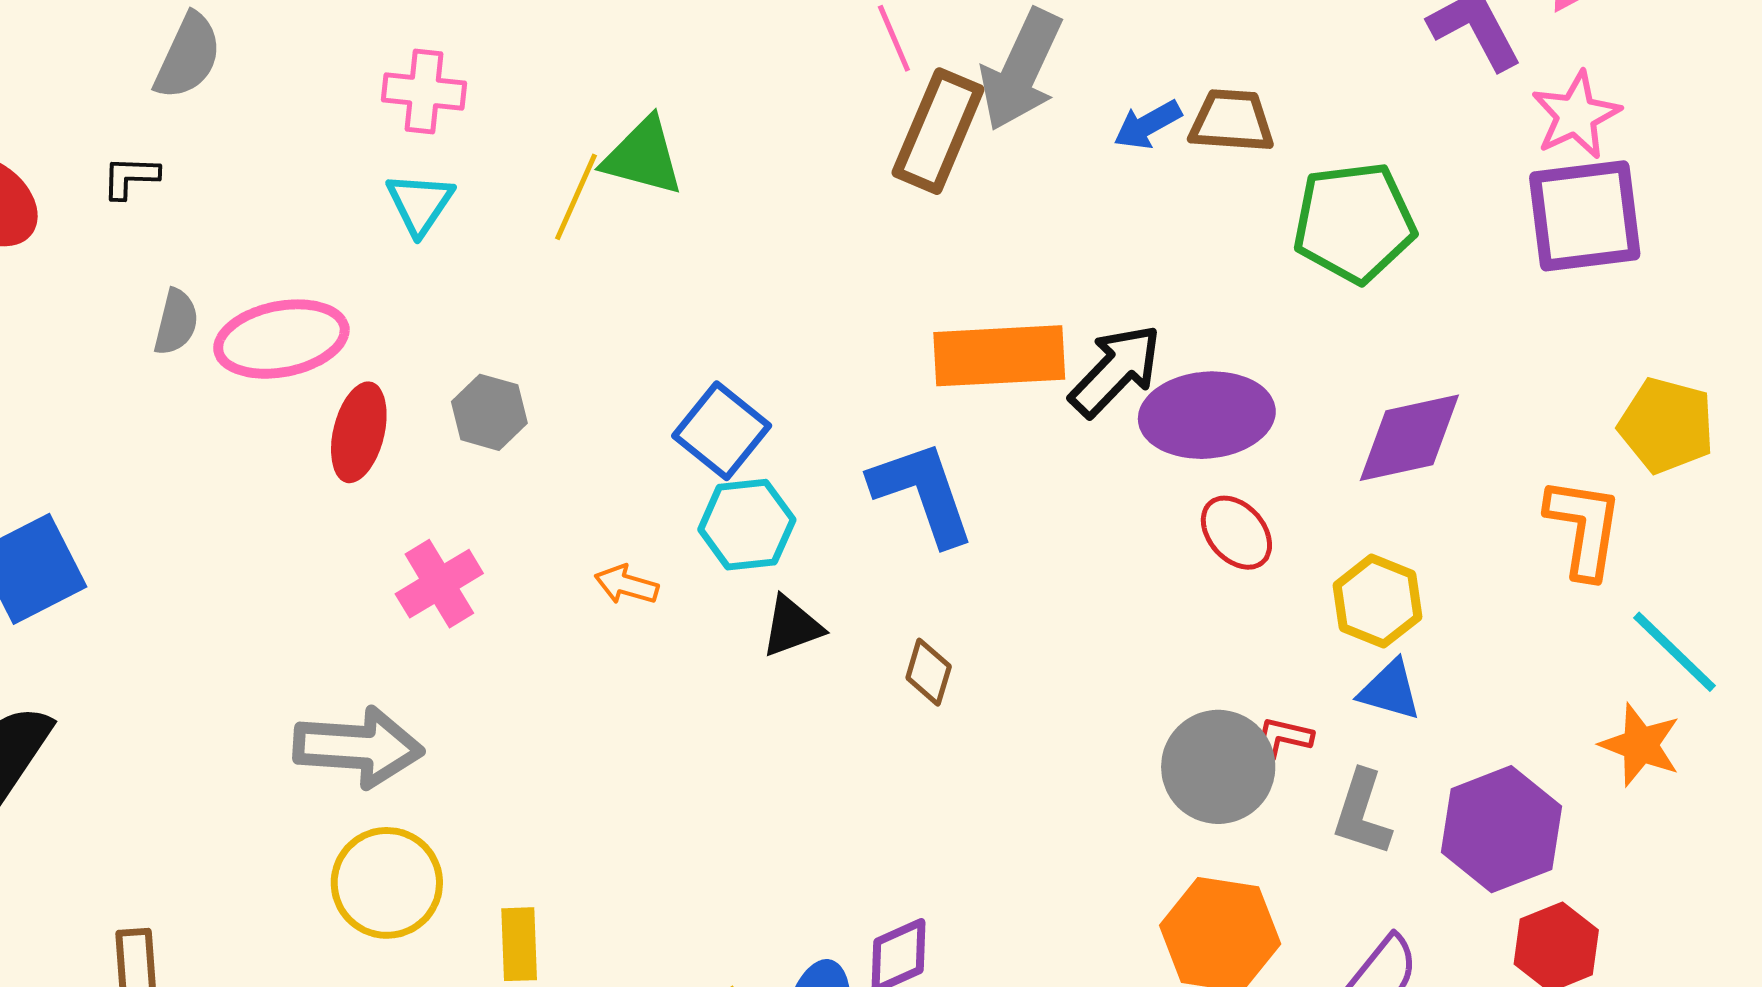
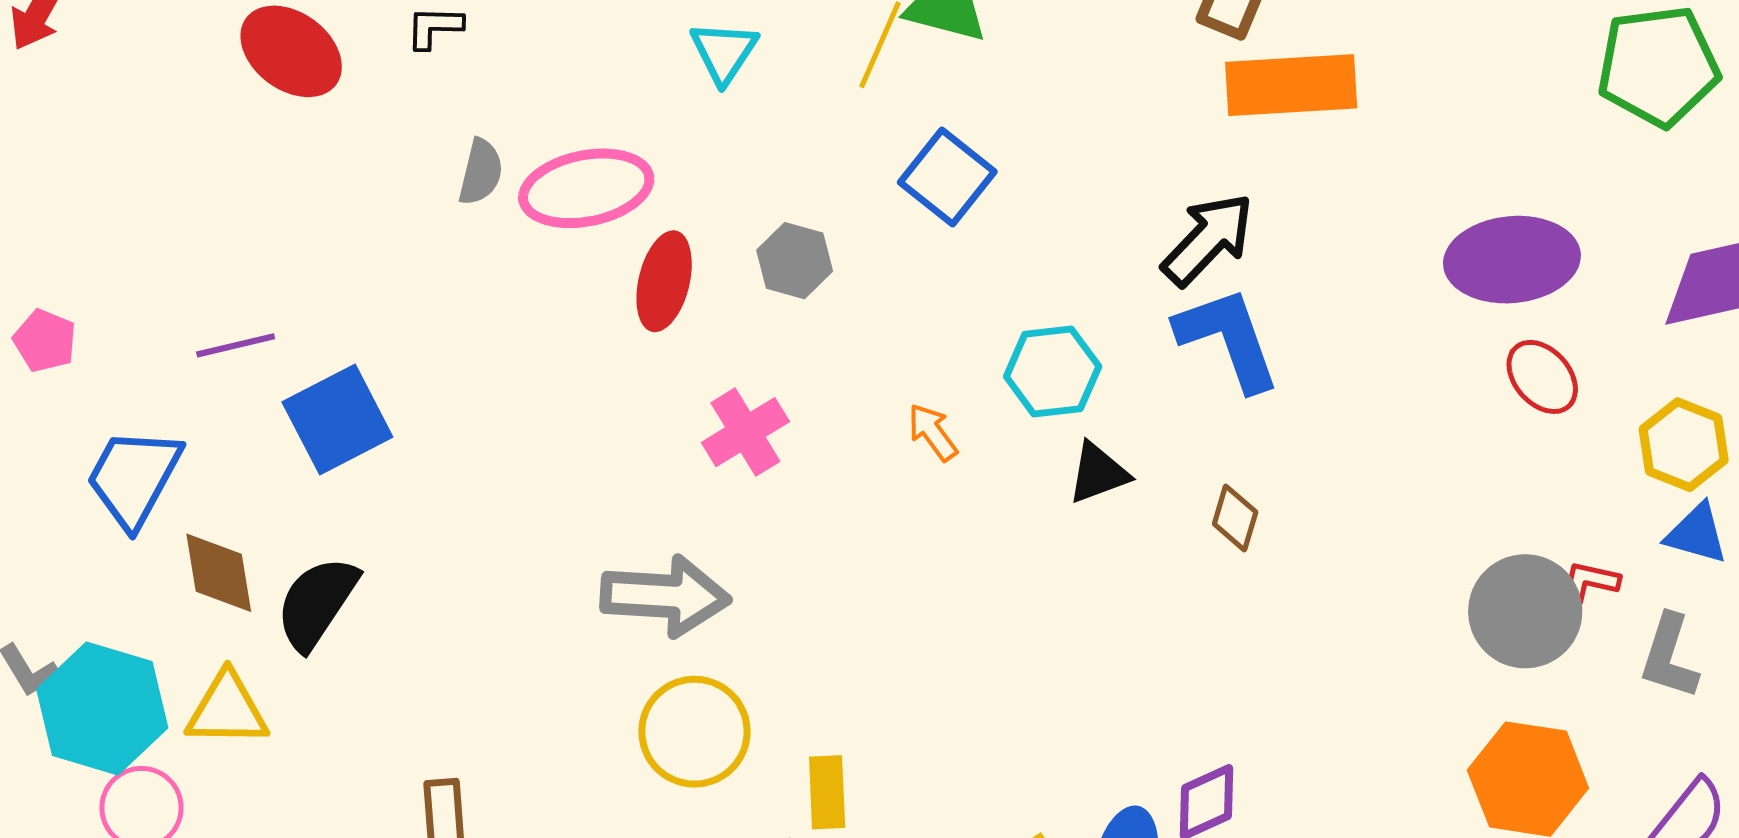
orange rectangle: (999, 356) -> (1291, 85), moved
black arrow: (1116, 371) -> (1208, 239), moved
blue square: (722, 431) -> (947, 177), moved
orange arrow: (627, 585) -> (933, 432), turned 38

